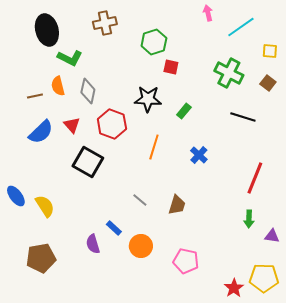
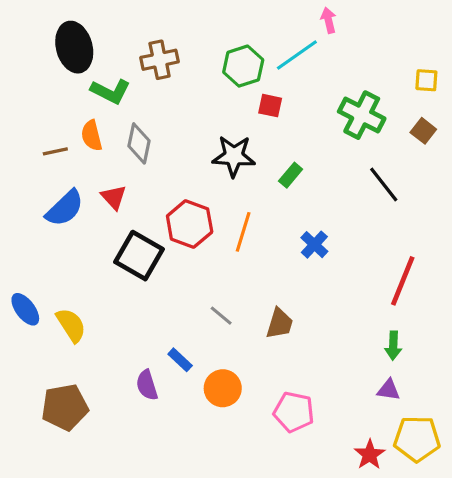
brown cross: (105, 23) -> (160, 60), moved
cyan line: (241, 27) -> (297, 55), moved
black line: (243, 117) -> (384, 185), turned 35
red hexagon: (112, 124) -> (190, 224), moved
purple triangle: (272, 236) -> (389, 390), moved

